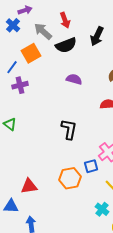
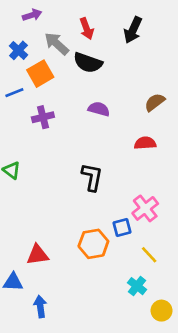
blue cross: (13, 25) -> (18, 50), moved
black arrow: (97, 36) -> (133, 30), moved
black semicircle: (66, 45) -> (88, 63), turned 40
blue line: (12, 67) -> (14, 93), turned 32
purple cross: (20, 85) -> (43, 117), moved

